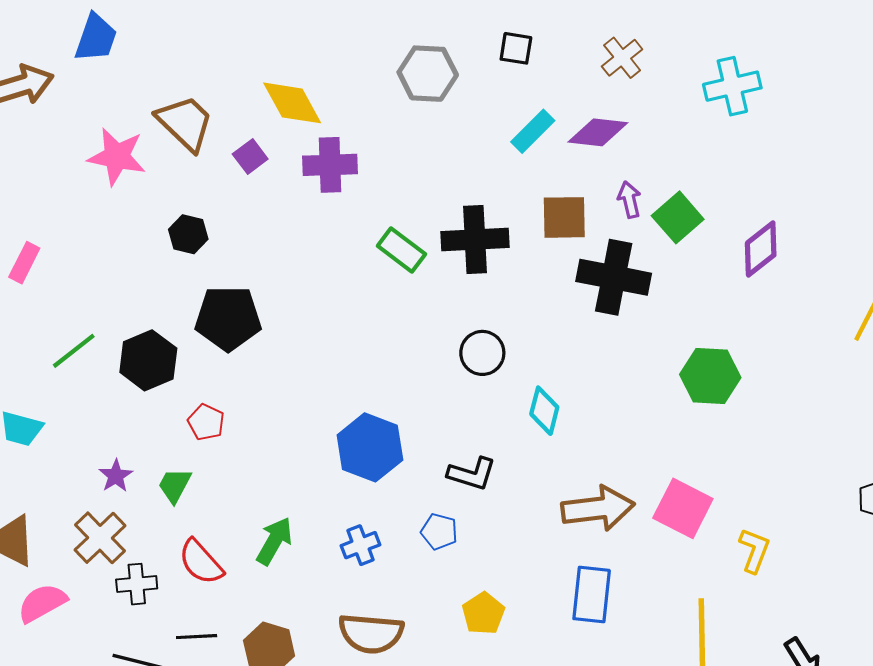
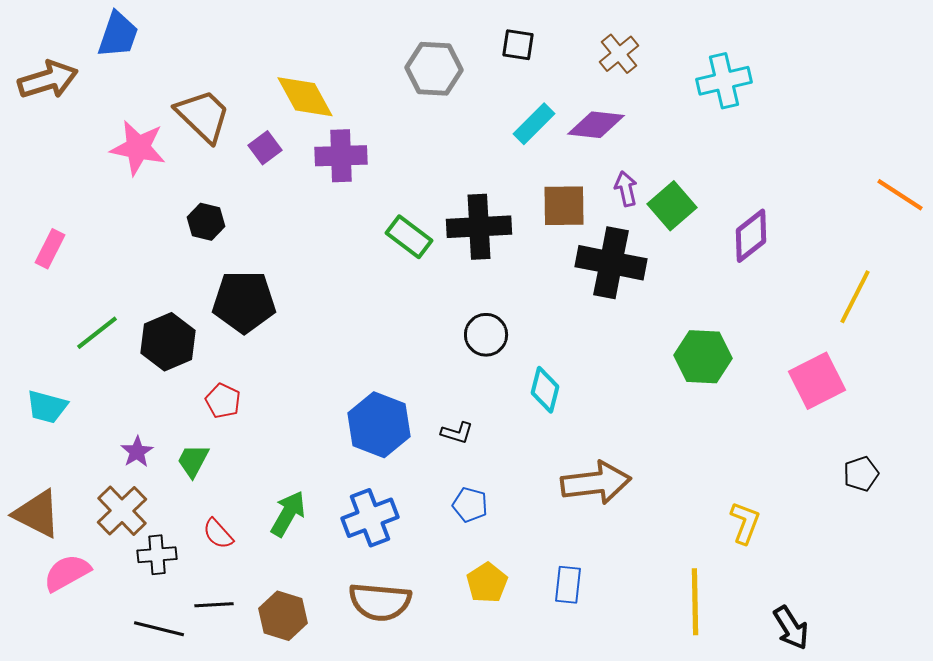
black L-shape: (472, 474) -> (457, 433), moved, size x0.7
pink square: (683, 508) -> (817, 381), moved, turned 36
blue pentagon: (439, 532) -> (470, 505), moved
blue cross: (360, 545) -> (370, 518), size x1.5
red semicircle: (201, 562) -> (218, 534), size x0.7
blue rectangle: (592, 595) -> (568, 585), moved, size x0.7

